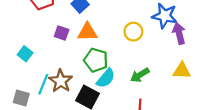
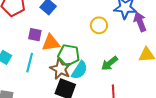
orange triangle: (87, 32) -> (51, 43), moved
brown star: (61, 81) -> (61, 69), moved
cyan line: (43, 84) -> (30, 63), moved

